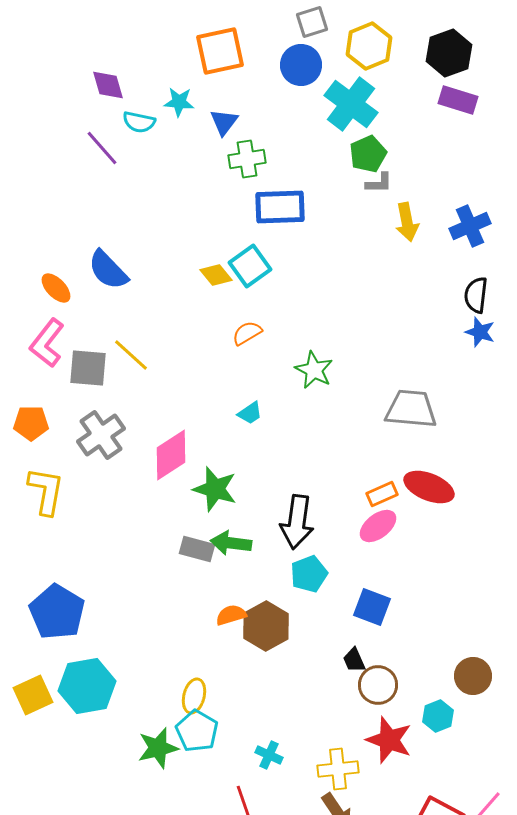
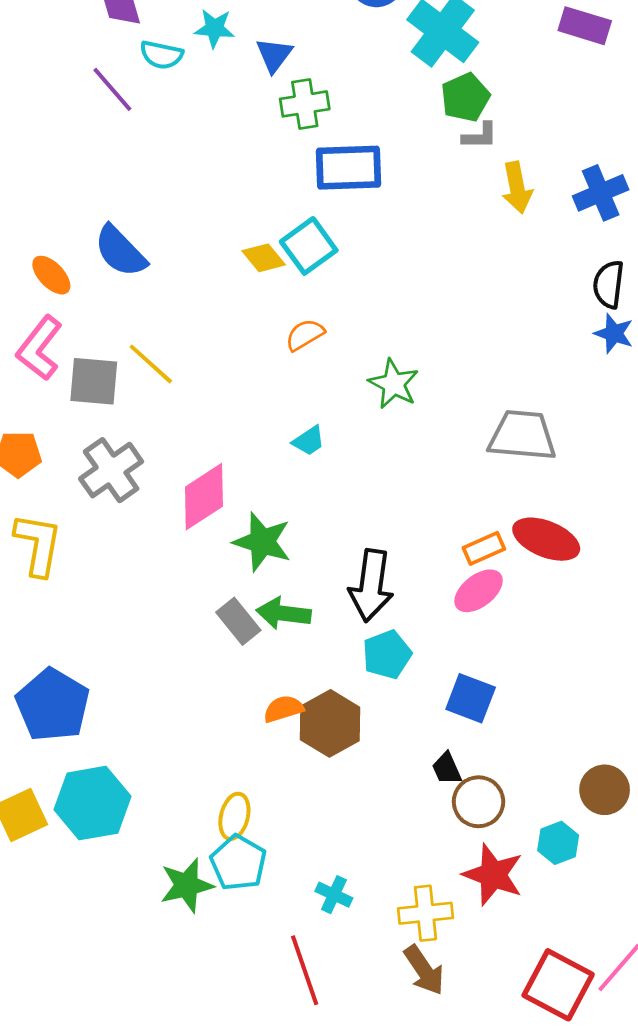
gray rectangle: (197, 549) -> (238, 621), turned 36

